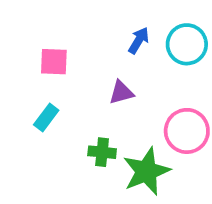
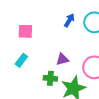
purple triangle: (121, 92) -> (62, 59), moved

